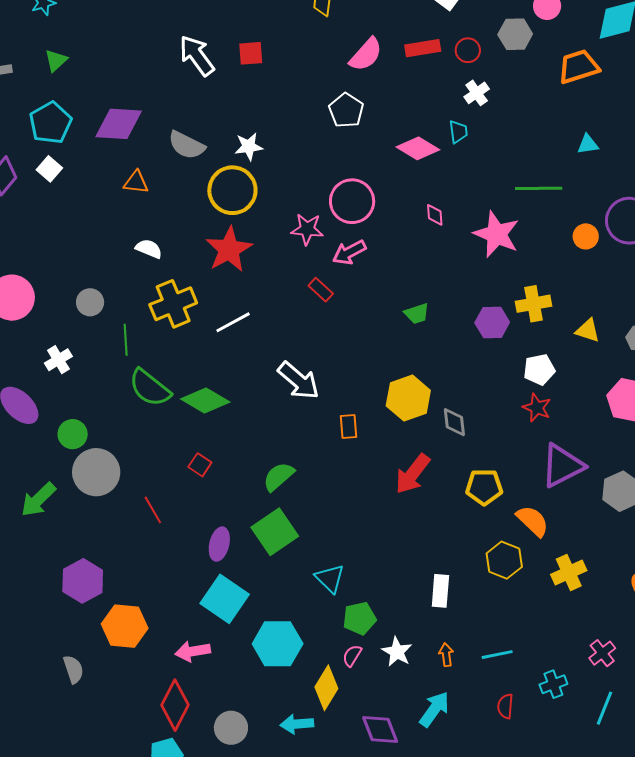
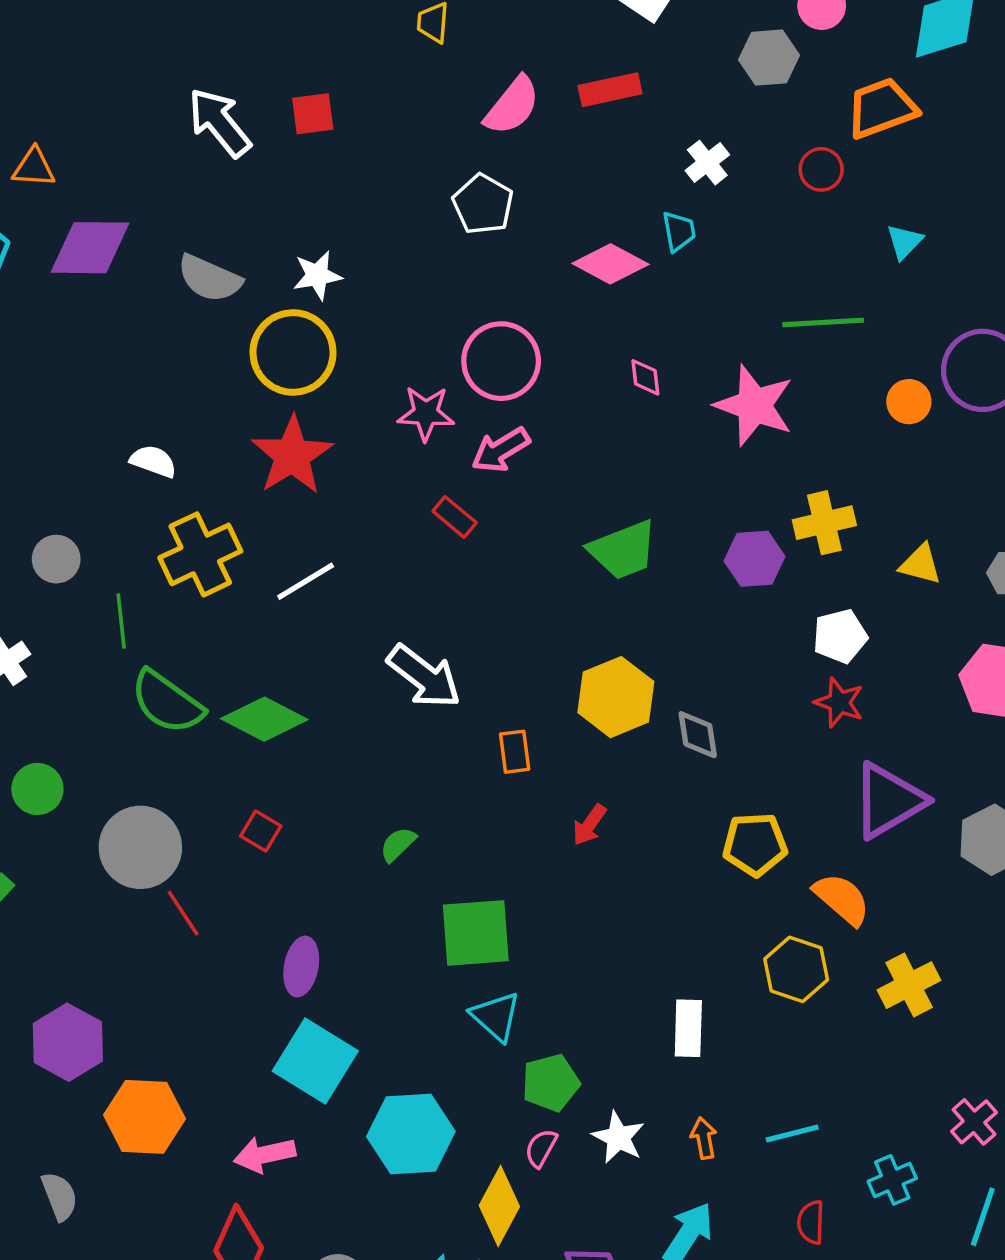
red circle: (468, 50) -> (821, 169), moved
cyan triangle: (588, 144) -> (905, 242), turned -35
orange triangle: (136, 182) -> (34, 168), moved
green trapezoid: (417, 314) -> (623, 550), size x1.6
gray circle: (96, 472) -> (140, 847), moved
red arrow: (413, 474) -> (589, 825), moved, size x0.6
green semicircle: (279, 477) -> (398, 844), size x0.7
green square: (275, 532) -> (476, 933), moved, turned 33

